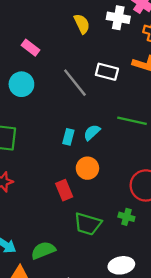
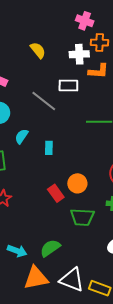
white cross: (118, 18) -> (79, 54), moved
cyan semicircle: (92, 132) -> (21, 136), moved
orange circle: (87, 168) -> (77, 183), moved

